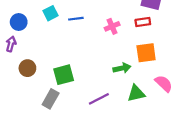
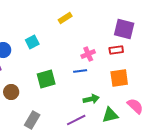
blue line: (76, 19) -> (80, 71), moved
green arrow: (122, 68) -> (91, 99), moved
green square: (64, 75) -> (46, 79), moved

